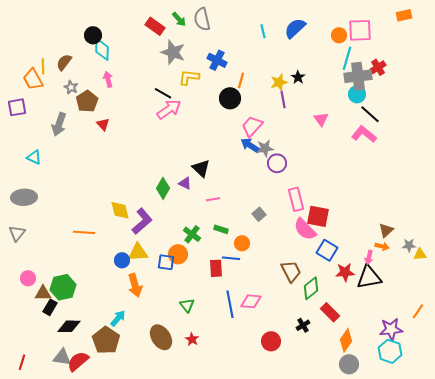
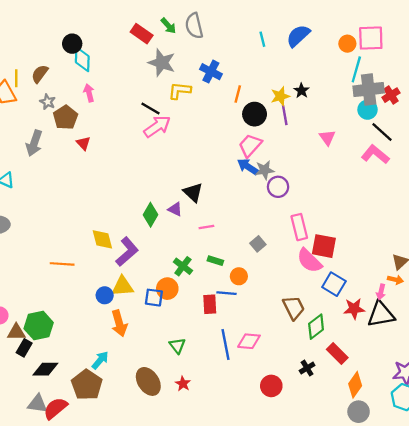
red cross: (378, 67) -> (391, 95), moved
black circle: (230, 98) -> (255, 114), moved

